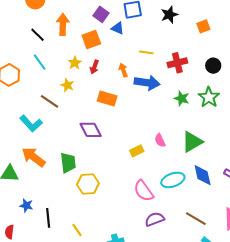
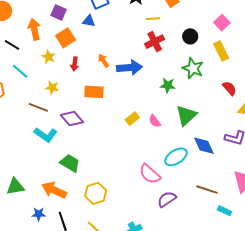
purple square: (101, 14) -> (59, 12), moved
yellow line: (146, 52) -> (153, 19), moved
yellow star: (75, 63) -> (49, 57), moved
green star: (182, 98) -> (168, 85), moved
cyan L-shape: (31, 124) -> (46, 135), moved
purple diamond: (91, 130) -> (72, 119), moved
yellow rectangle: (137, 151) -> (132, 119), moved
orange arrow: (34, 157) -> (54, 190), moved
green trapezoid: (68, 163) -> (70, 163), turned -40
yellow hexagon: (88, 184) -> (96, 193), moved

